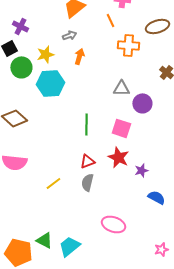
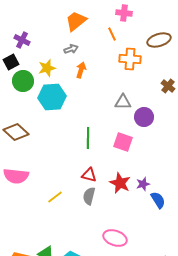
red star: (118, 157) -> (120, 183), moved
red triangle: (87, 161) -> (89, 175), turned 35
blue semicircle: (156, 197) -> (158, 200), moved, turned 30

